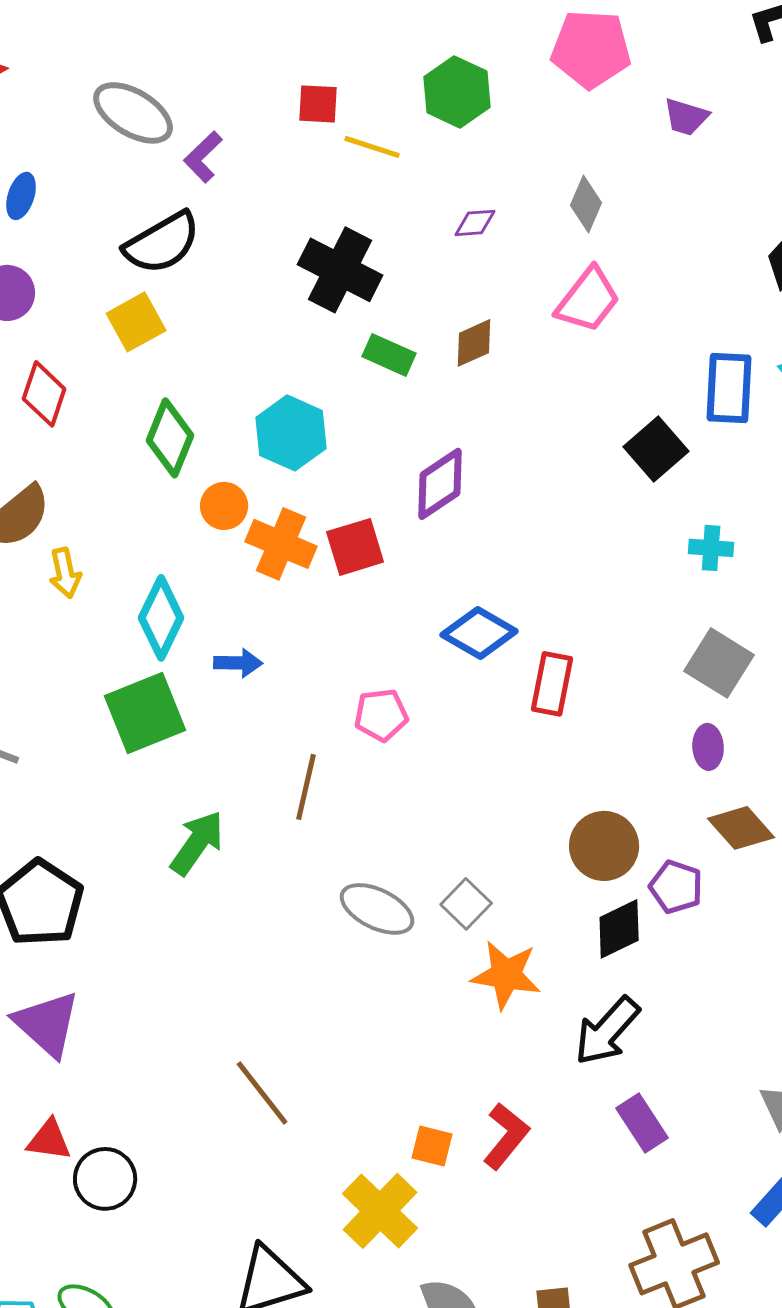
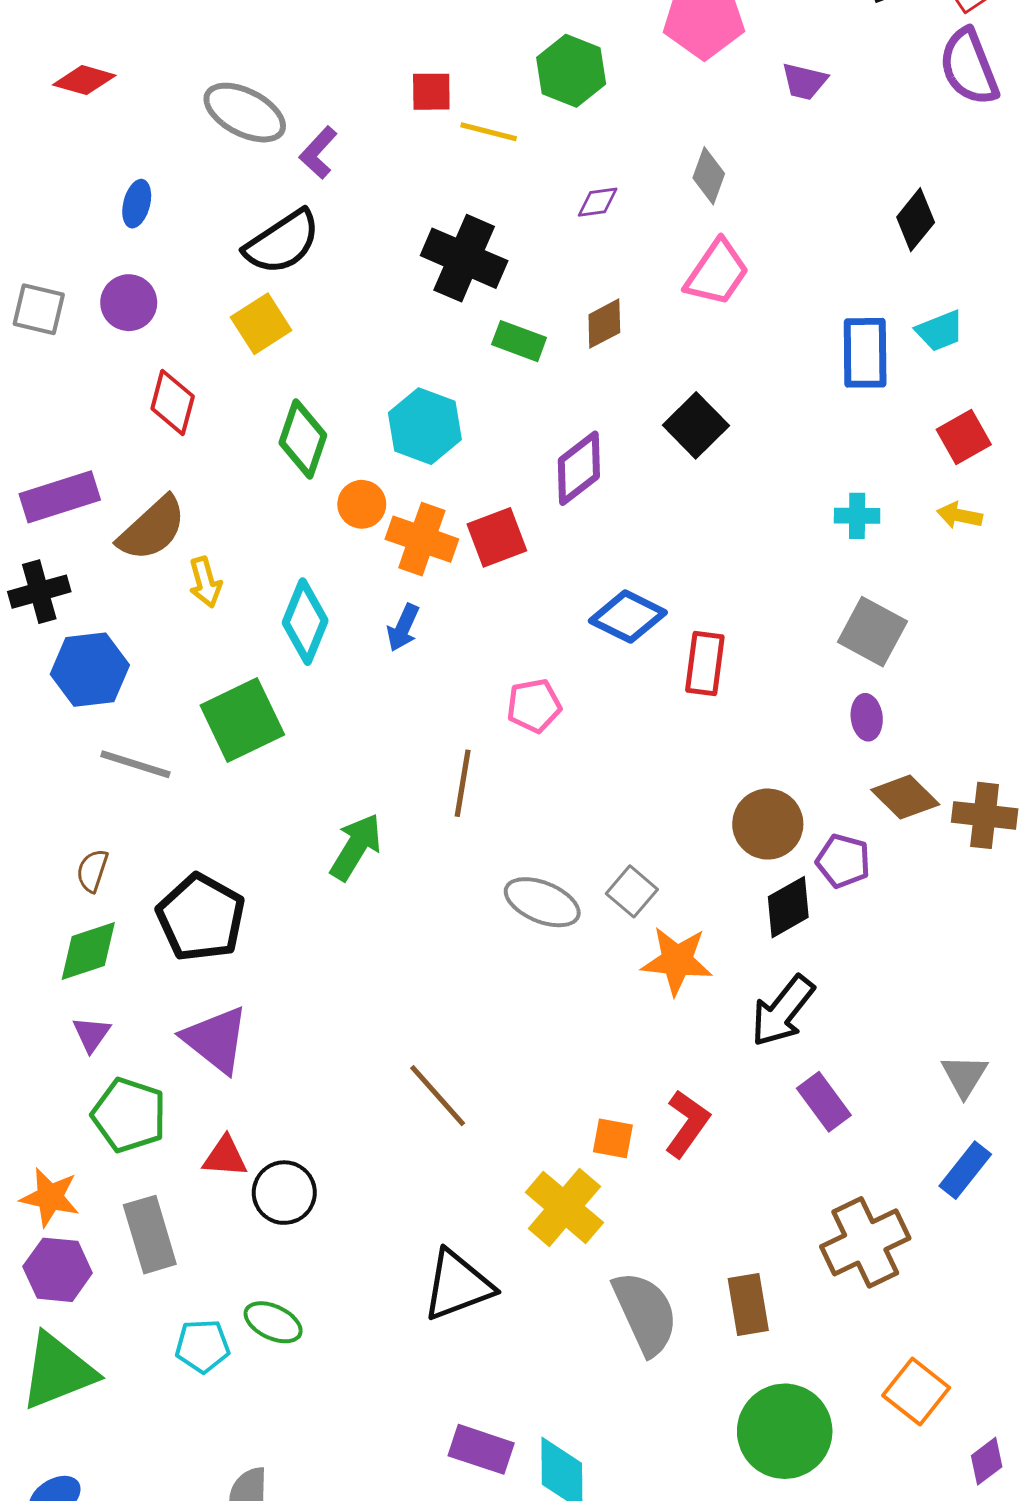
black square: (656, 449) -> (696, 425), moved
blue arrow: (238, 663) -> (403, 628), moved, turned 117
green square: (145, 713) -> (242, 720), moved

